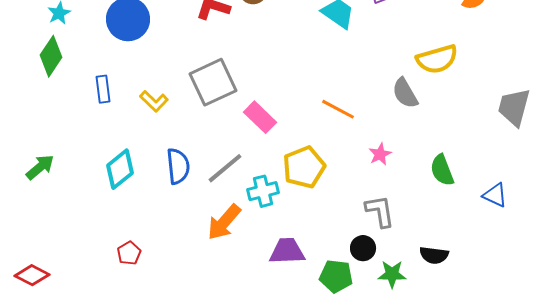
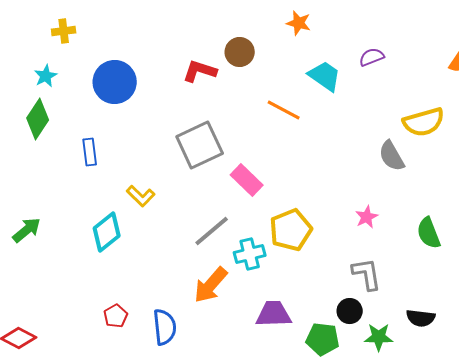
yellow L-shape: (154, 101) -> (141, 196), moved
orange line: (338, 109) -> (284, 110), moved
blue semicircle: (178, 166) -> (165, 327), moved

